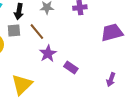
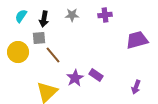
brown line: (37, 32) -> (53, 55), moved
purple star: (48, 54) -> (75, 78), moved

